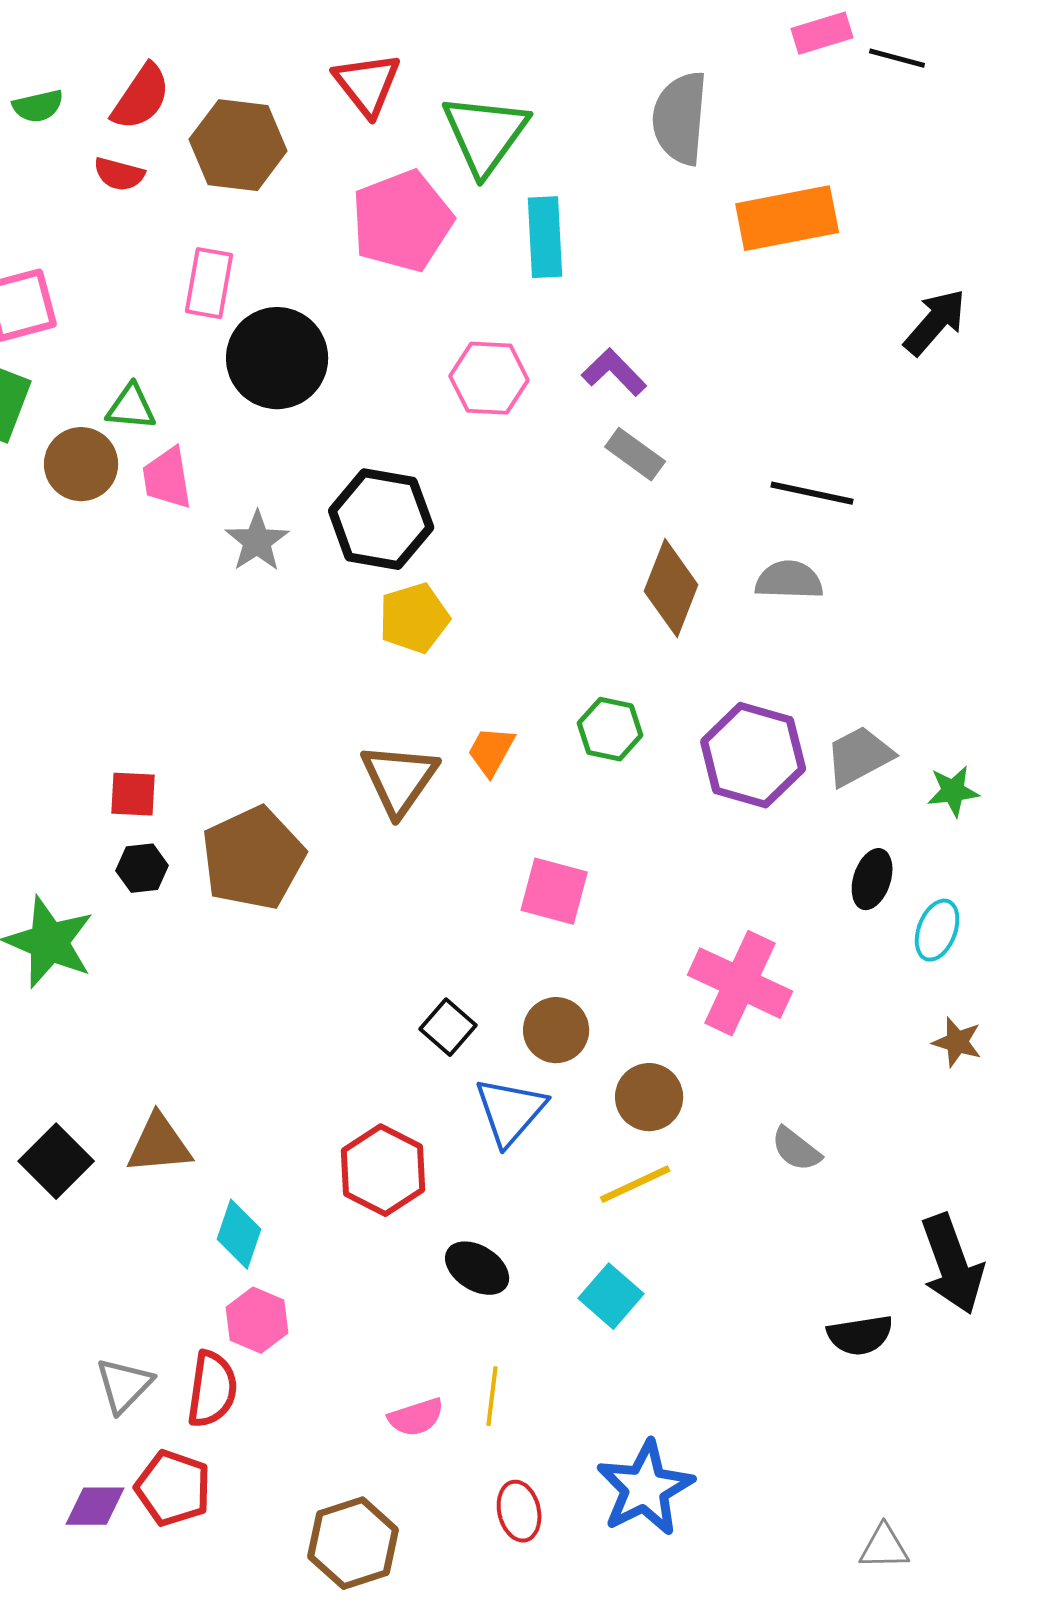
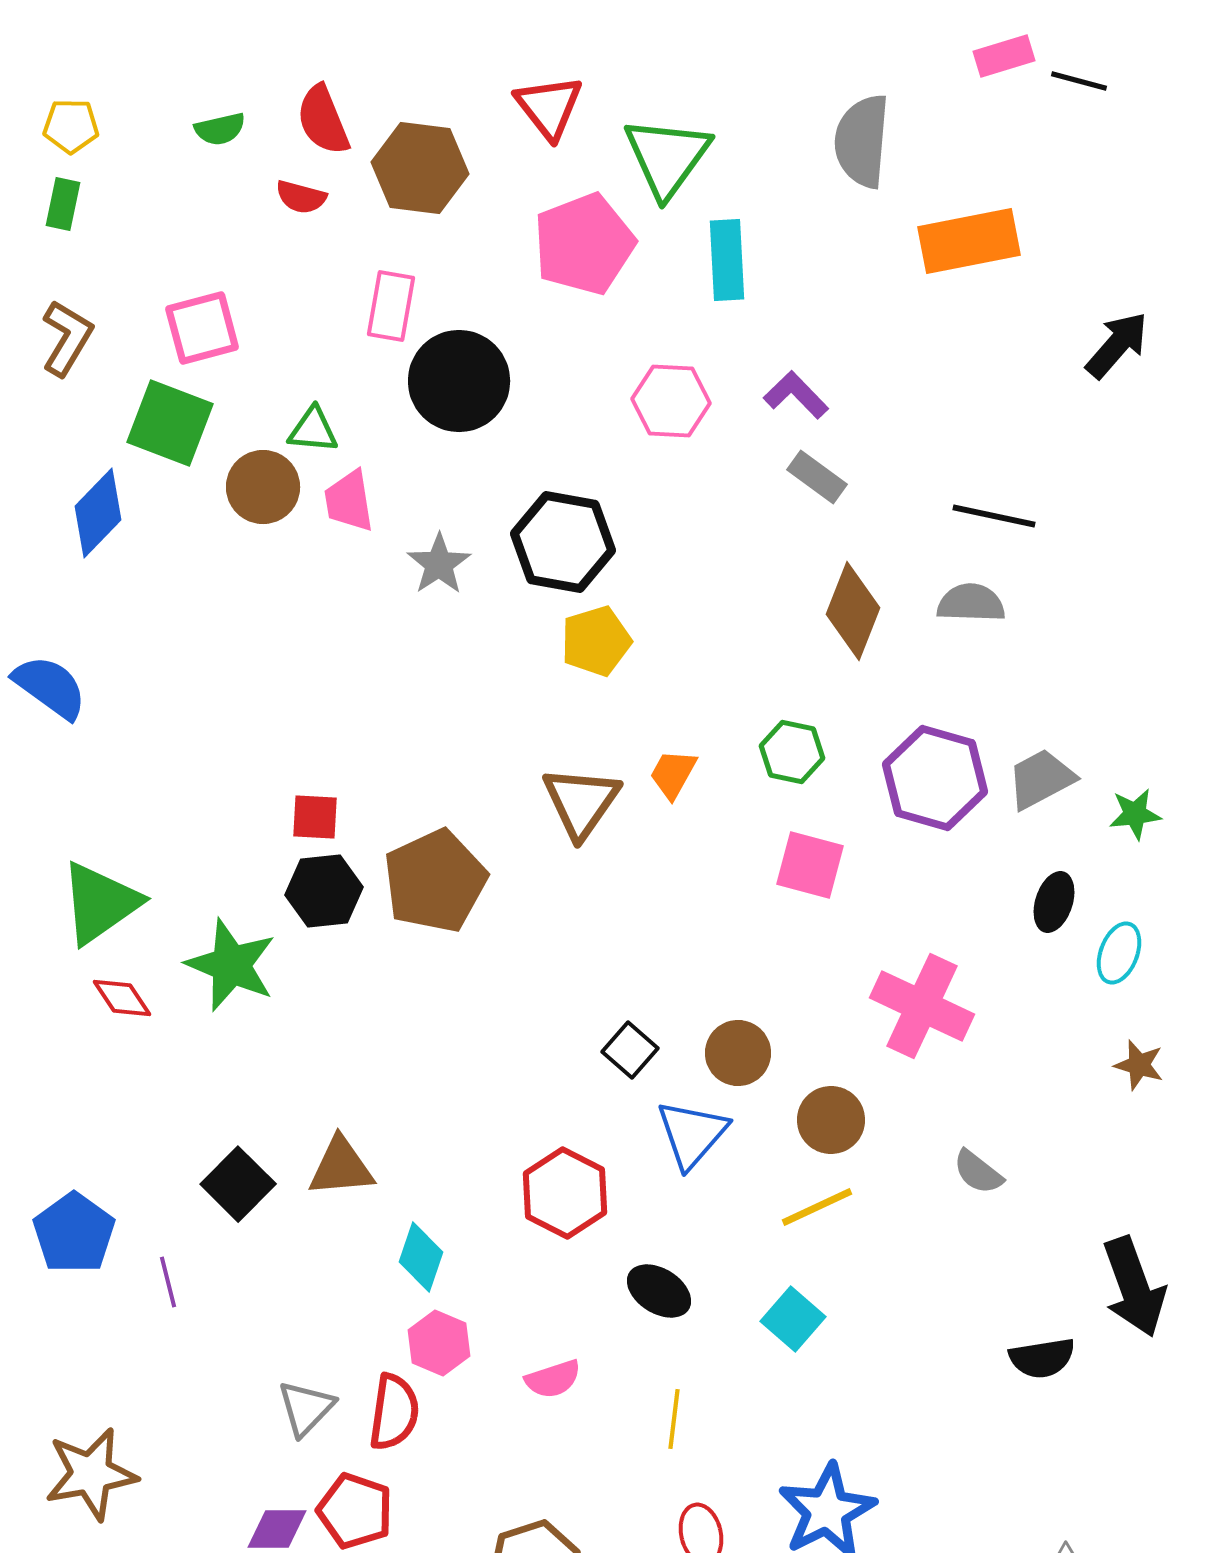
red semicircle: (141, 97) -> (323, 120), turned 124
black hexagon: (142, 868) -> (324, 891), size x1.5
pink square: (554, 891) -> (810, 865), moved
pink semicircle: (416, 1417) -> (553, 1379), moved

